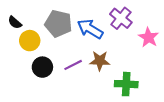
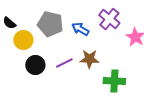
blue arrow: (90, 29) -> (80, 29), size x0.7

